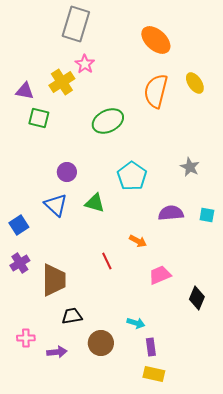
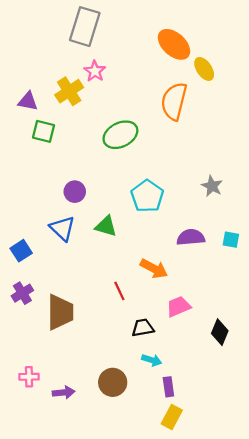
yellow ellipse: (195, 83) -> (204, 69), moved
orange arrow: (138, 241) -> (154, 269), size x1.4
black trapezoid: (72, 316) -> (143, 328), moved
yellow rectangle: (154, 374) -> (172, 417), turned -75

